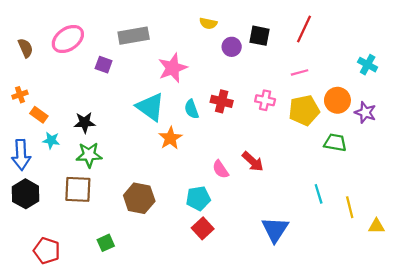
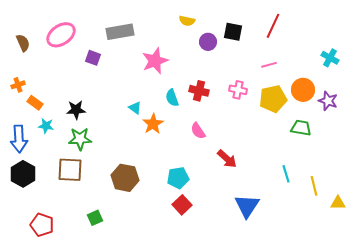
cyan triangle: (150, 107) -> (135, 108), moved, size x0.5
red arrow: (253, 162) -> (227, 159), moved
pink semicircle: (220, 169) -> (198, 131), moved

